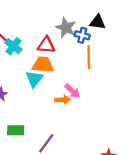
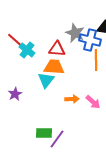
blue cross: (82, 35) -> (90, 40), size x1.5
pink arrow: (72, 91) -> (93, 102), moved
green rectangle: (16, 130) -> (44, 133), moved

